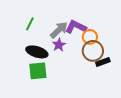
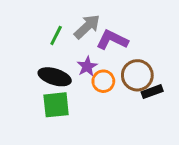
green line: (30, 24) -> (56, 35), moved
gray arrow: (59, 30) -> (87, 27), moved
orange circle: (90, 37) -> (103, 81), moved

